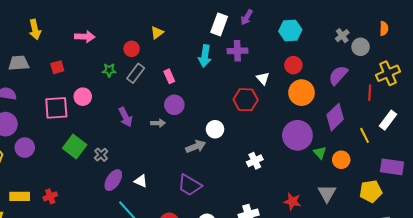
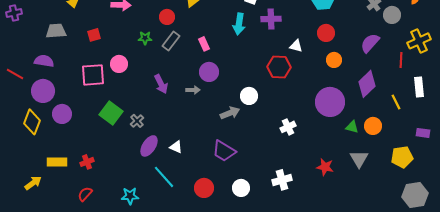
white triangle: (263, 78) -> (296, 46), turned -32
orange circle: (302, 93) -> (334, 60), size x0.6
white rectangle: (388, 120) -> (419, 87), turned -42
green triangle: (320, 153) -> (352, 127), moved, turned -32
purple rectangle: (392, 167) -> (423, 133), size x0.6

